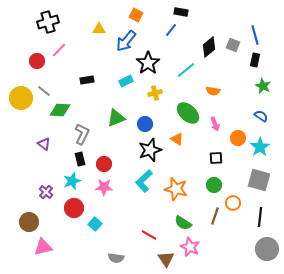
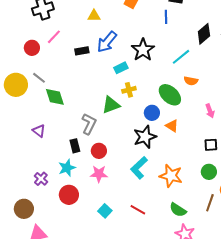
blue line: (171, 30) -> (166, 17), turned -40
blue arrow: (126, 41) -> (107, 42), moved
black rectangle: (87, 80) -> (82, 51), moved
orange semicircle: (213, 91) -> (191, 81), moved
yellow cross: (155, 93) -> (129, 90), moved
green diamond: (60, 110) -> (55, 97), turned 70
green ellipse: (188, 113) -> (170, 95), moved
blue circle: (145, 124) -> (152, 113), moved
gray L-shape: (82, 134) -> (89, 124), moved
cyan square: (95, 224) -> (105, 211), moved
red line: (149, 235) -> (138, 210), moved

